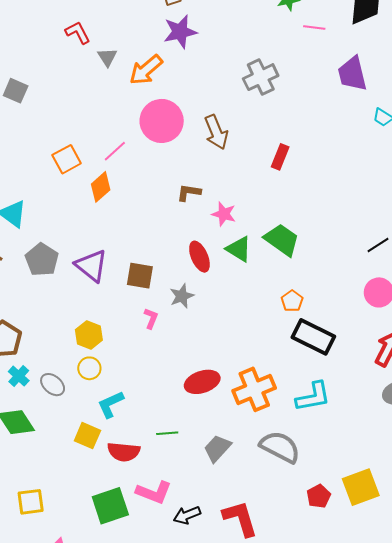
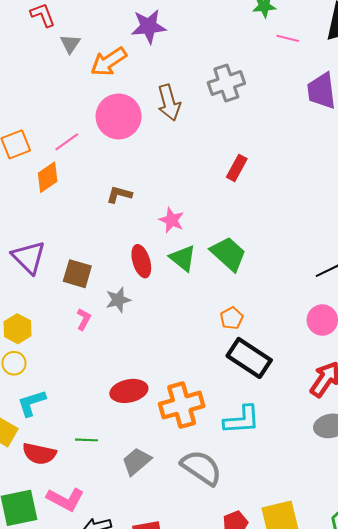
brown arrow: (216, 132) -> (169, 103), moved
brown L-shape: (189, 192) -> (119, 195), moved

